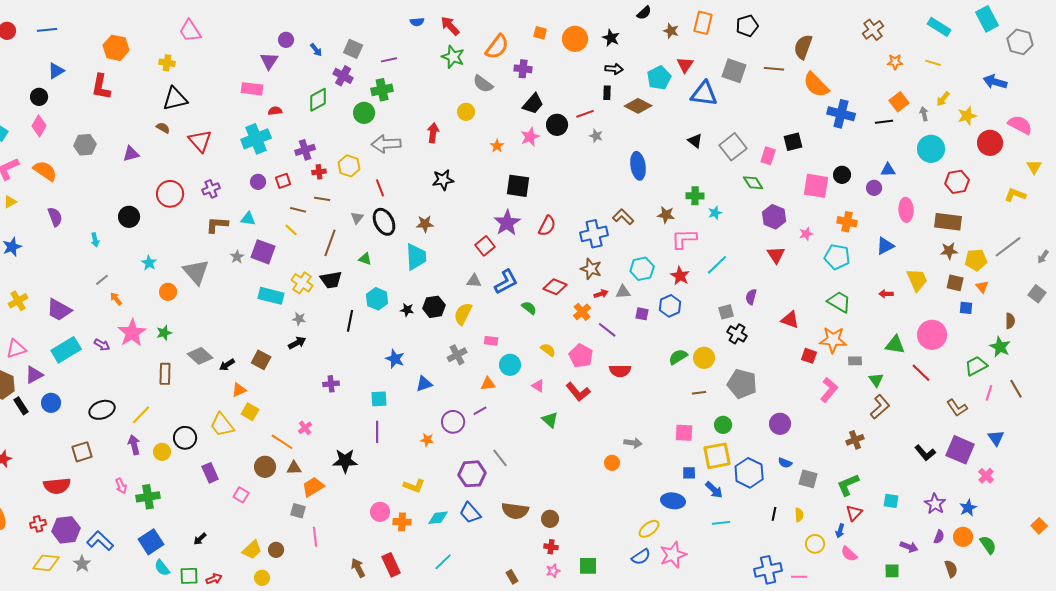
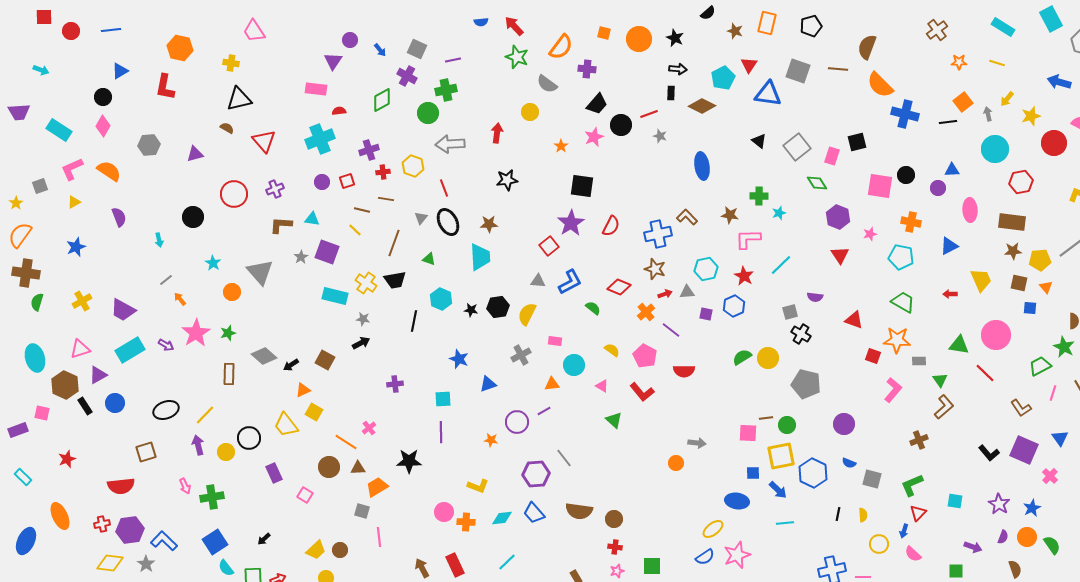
purple semicircle: (751, 297) -> (815, 297), turned -98
brown line: (699, 393) -> (766, 418), moved

